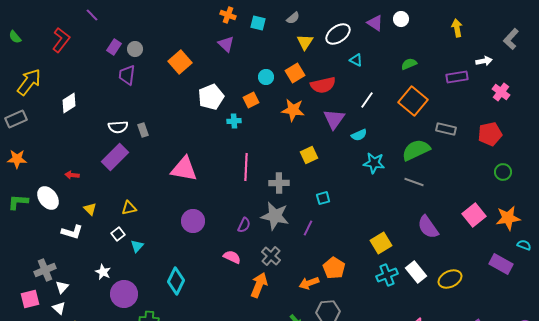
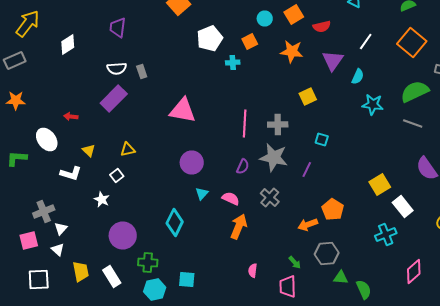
purple trapezoid: (127, 75) -> (118, 28), moved
red semicircle: (323, 85) -> (322, 26), size x0.7
cyan semicircle: (359, 135) -> (358, 76), turned -42
pink line: (246, 167) -> (245, 124), moved
cyan square: (323, 198) -> (322, 140), turned 32
green L-shape: (18, 202) -> (17, 158), moved
cyan triangle: (137, 246) -> (202, 194), moved
white star: (103, 272) -> (102, 200), moved
white rectangle: (416, 272) -> (403, 206), moved
cyan cross: (387, 275) -> (386, 234), moved
orange arrow: (259, 285) -> (239, 226), moved

